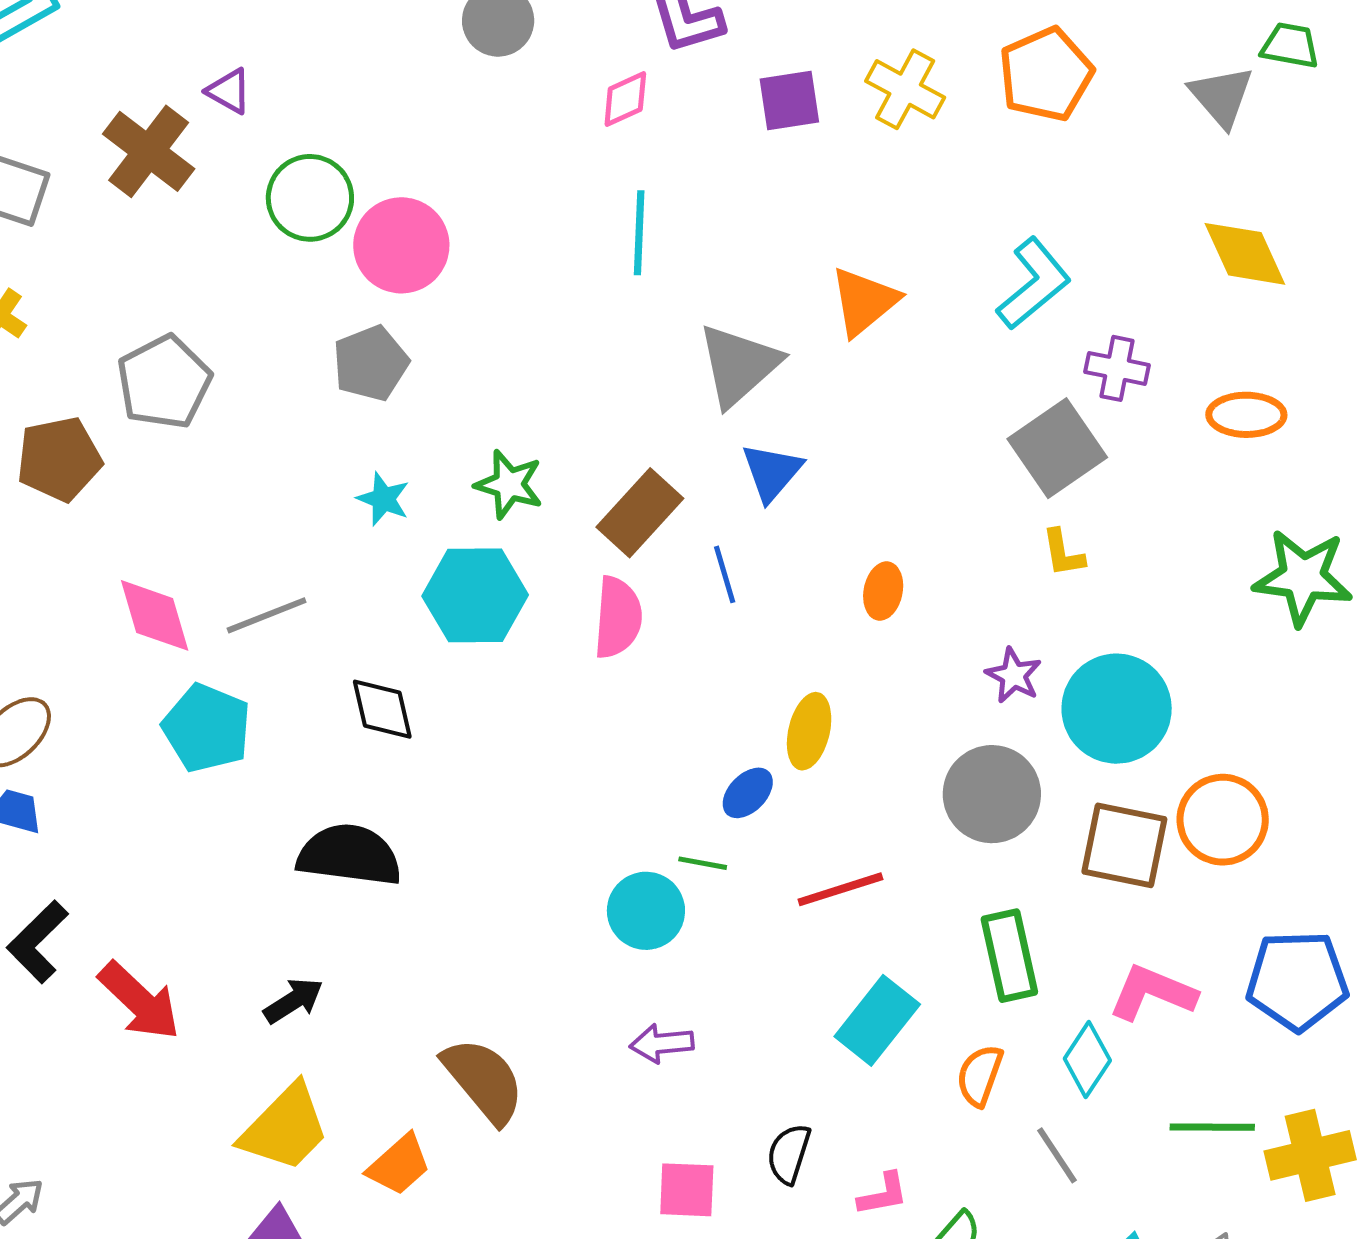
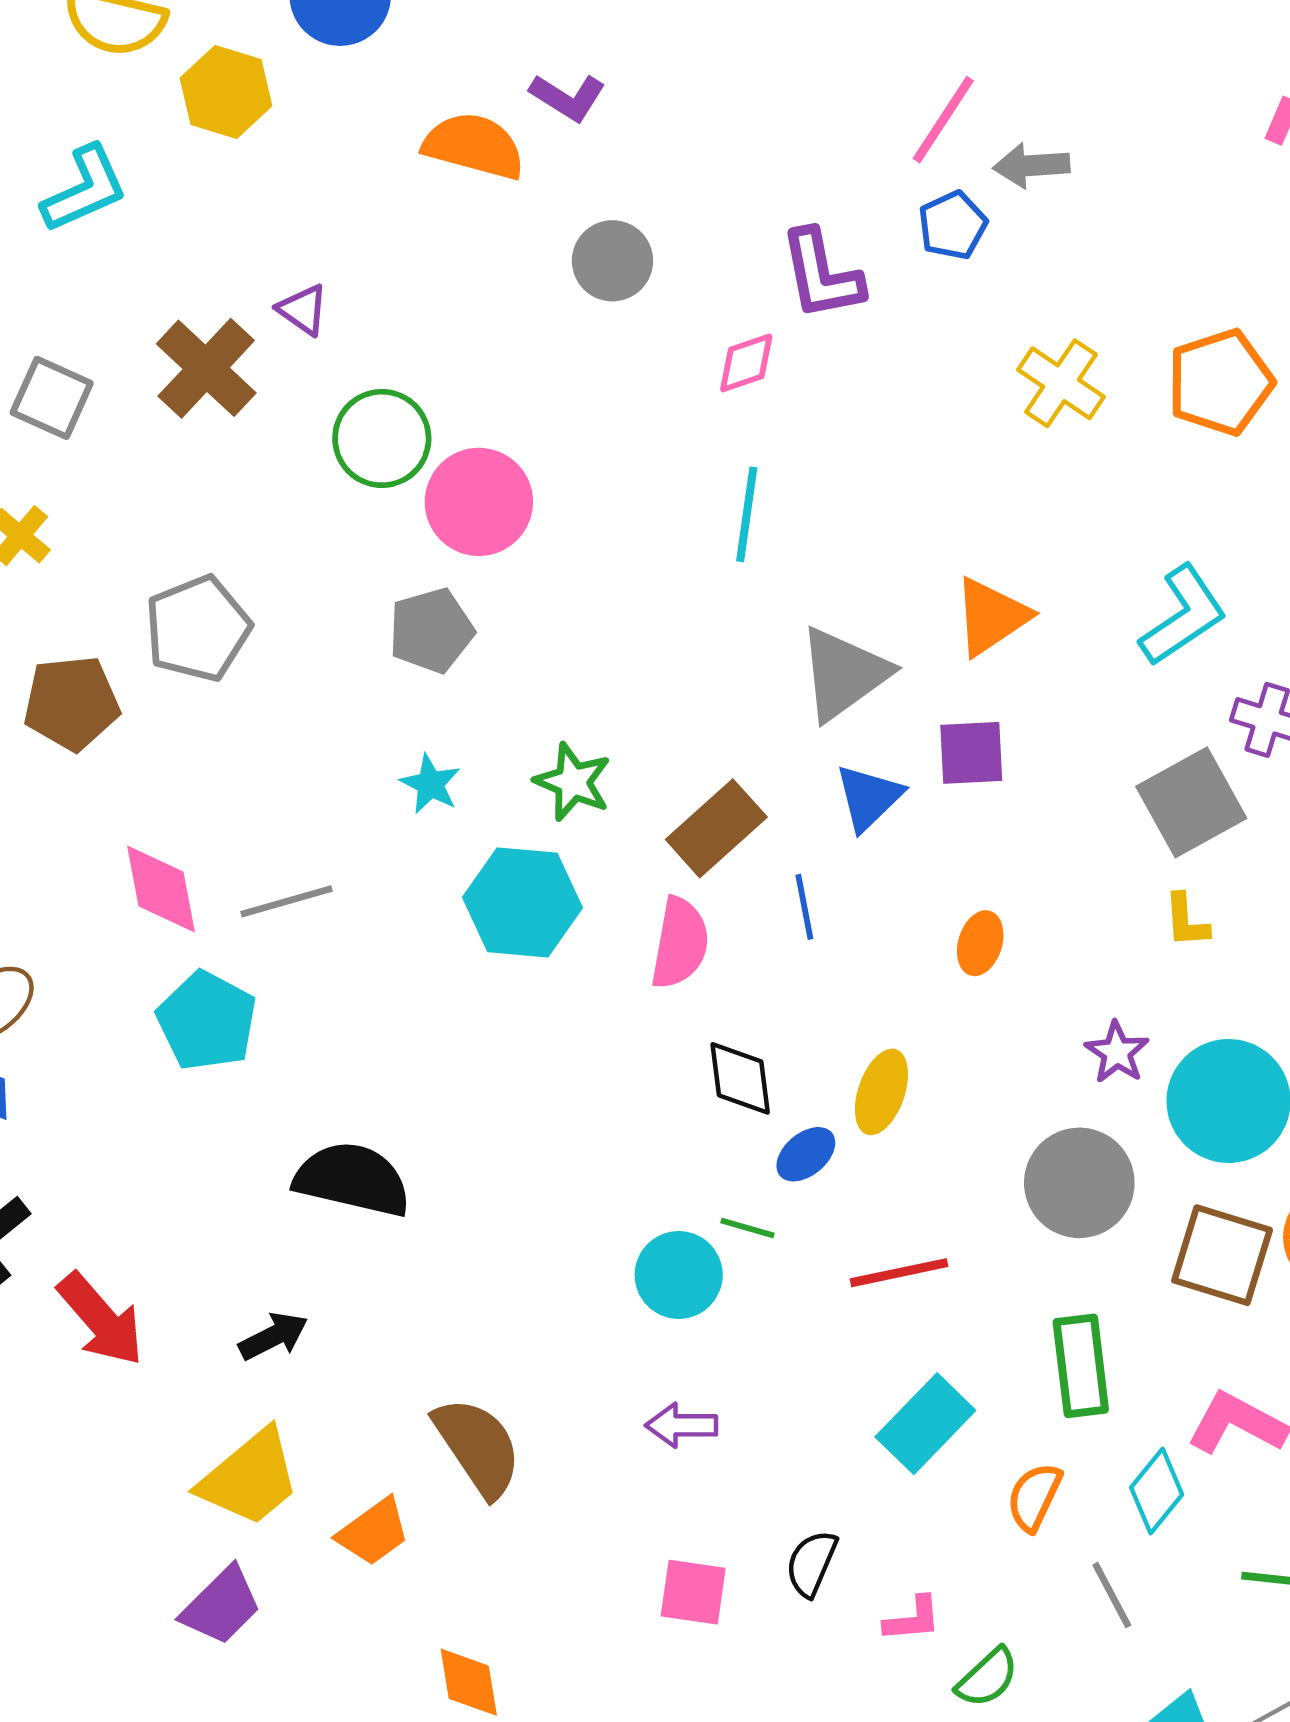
purple square: (789, 100) -> (971, 753), moved
black diamond: (382, 709) -> (740, 1078), moved

